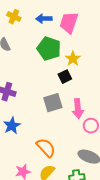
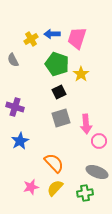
yellow cross: (14, 17) -> (31, 39), moved, turned 32
black square: (65, 77) -> (59, 92), moved

